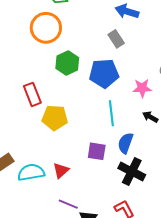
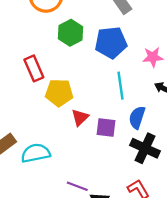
red triangle: (61, 170) -> (80, 117), moved

